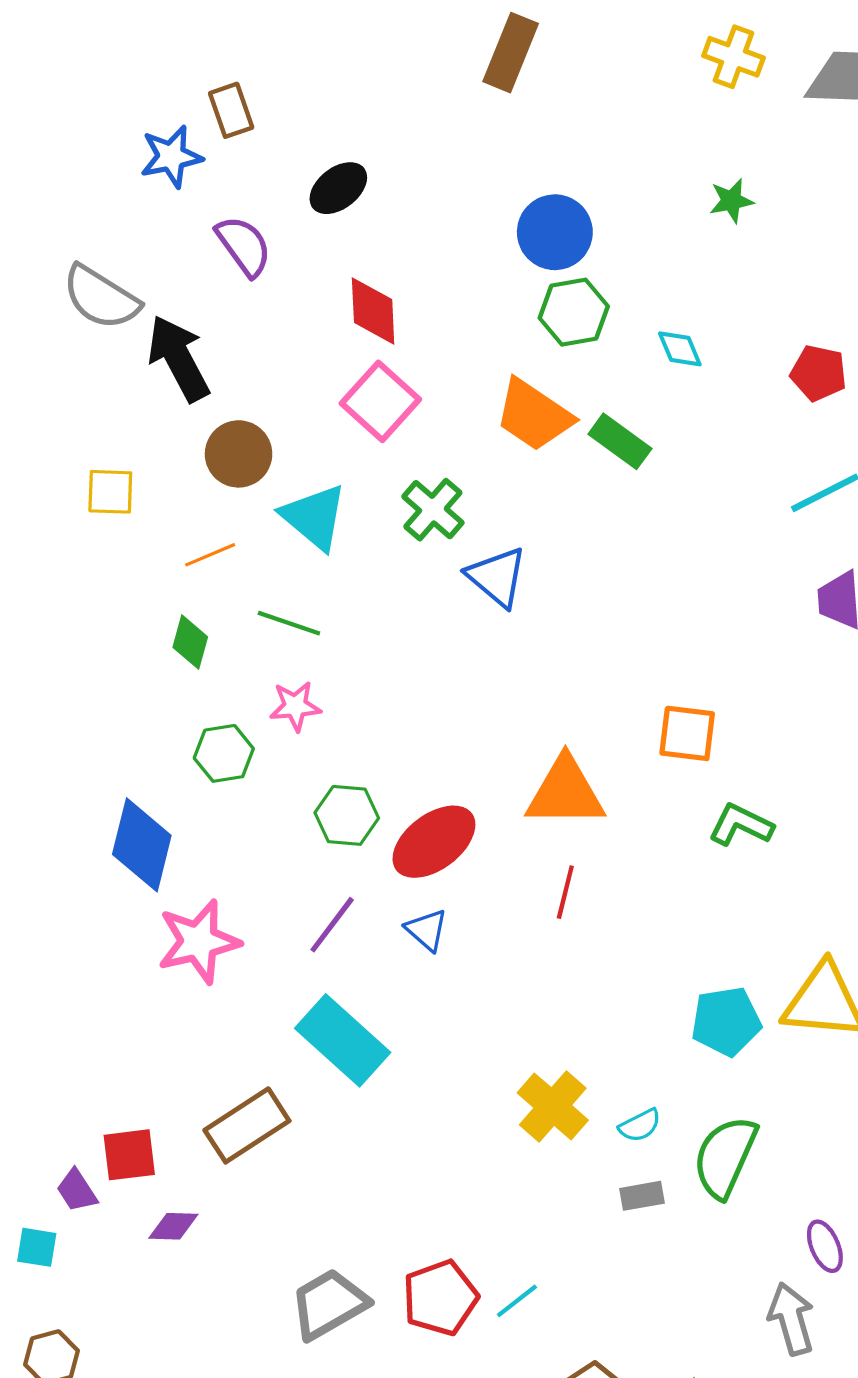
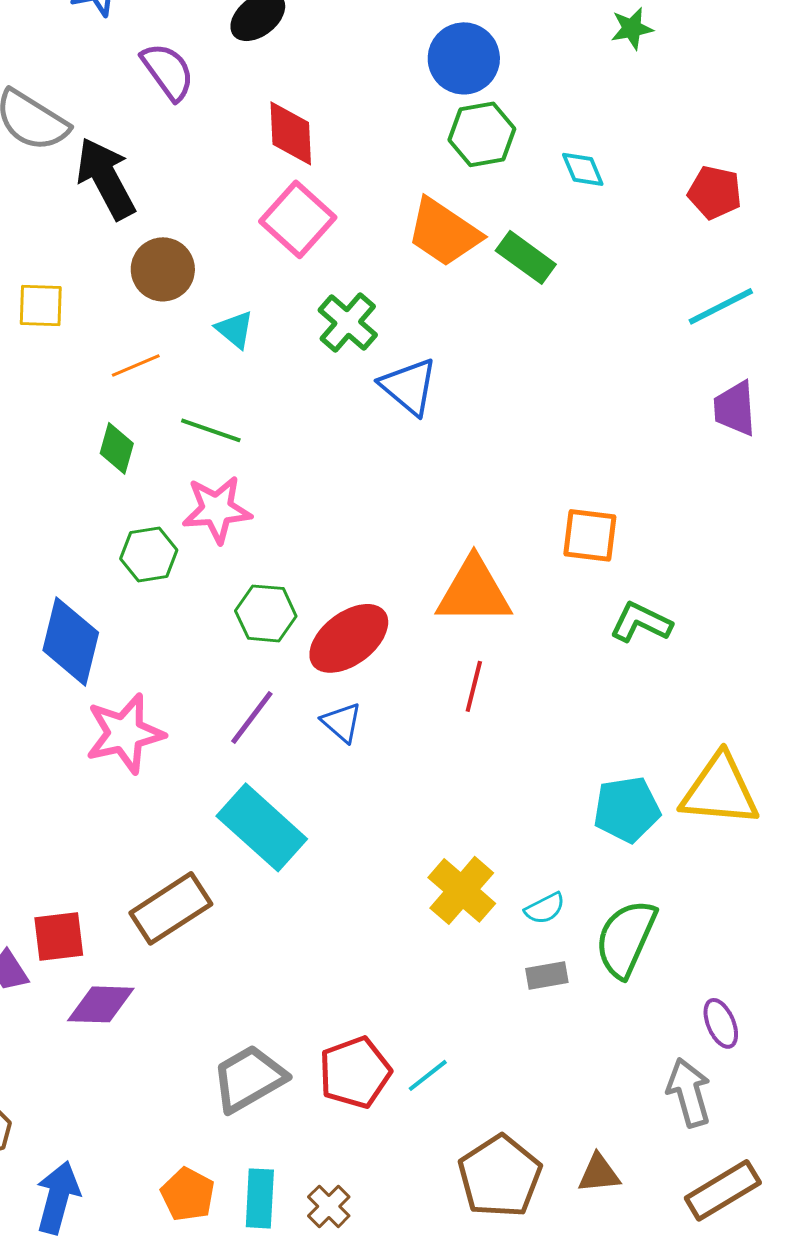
cyan triangle: (314, 517) -> (235, 329), size x0.6
pink star: (295, 706) -> (217, 509), size x1.4
purple diamond: (173, 1226) -> (101, 1004), size x1.4

